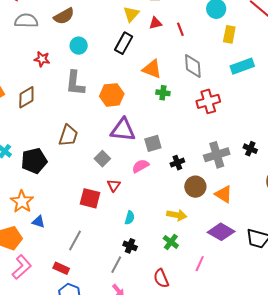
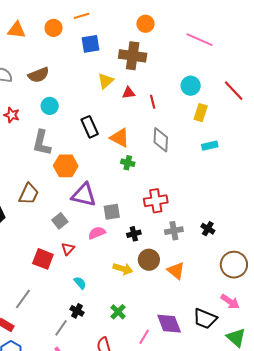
black rectangle: (124, 43) -> (90, 127), moved, turned -60
cyan rectangle: (242, 66) -> (210, 146), size x0.7
orange hexagon: (112, 95) -> (66, 166), moved
red cross: (208, 101) -> (156, 201), moved
gray cross: (217, 155) -> (174, 231), size x0.7
yellow arrow: (177, 215) -> (123, 269), moved
cyan semicircle: (130, 218) -> (80, 283), turned -64
purple diamond: (221, 232) -> (169, 324), moved, turned 32

